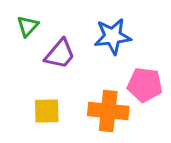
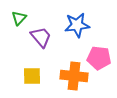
purple trapezoid: (60, 54) -> (41, 37), turned -80

